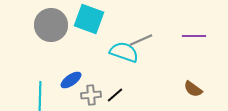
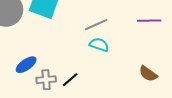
cyan semicircle: (124, 52) -> (99, 45), moved, size x0.7

